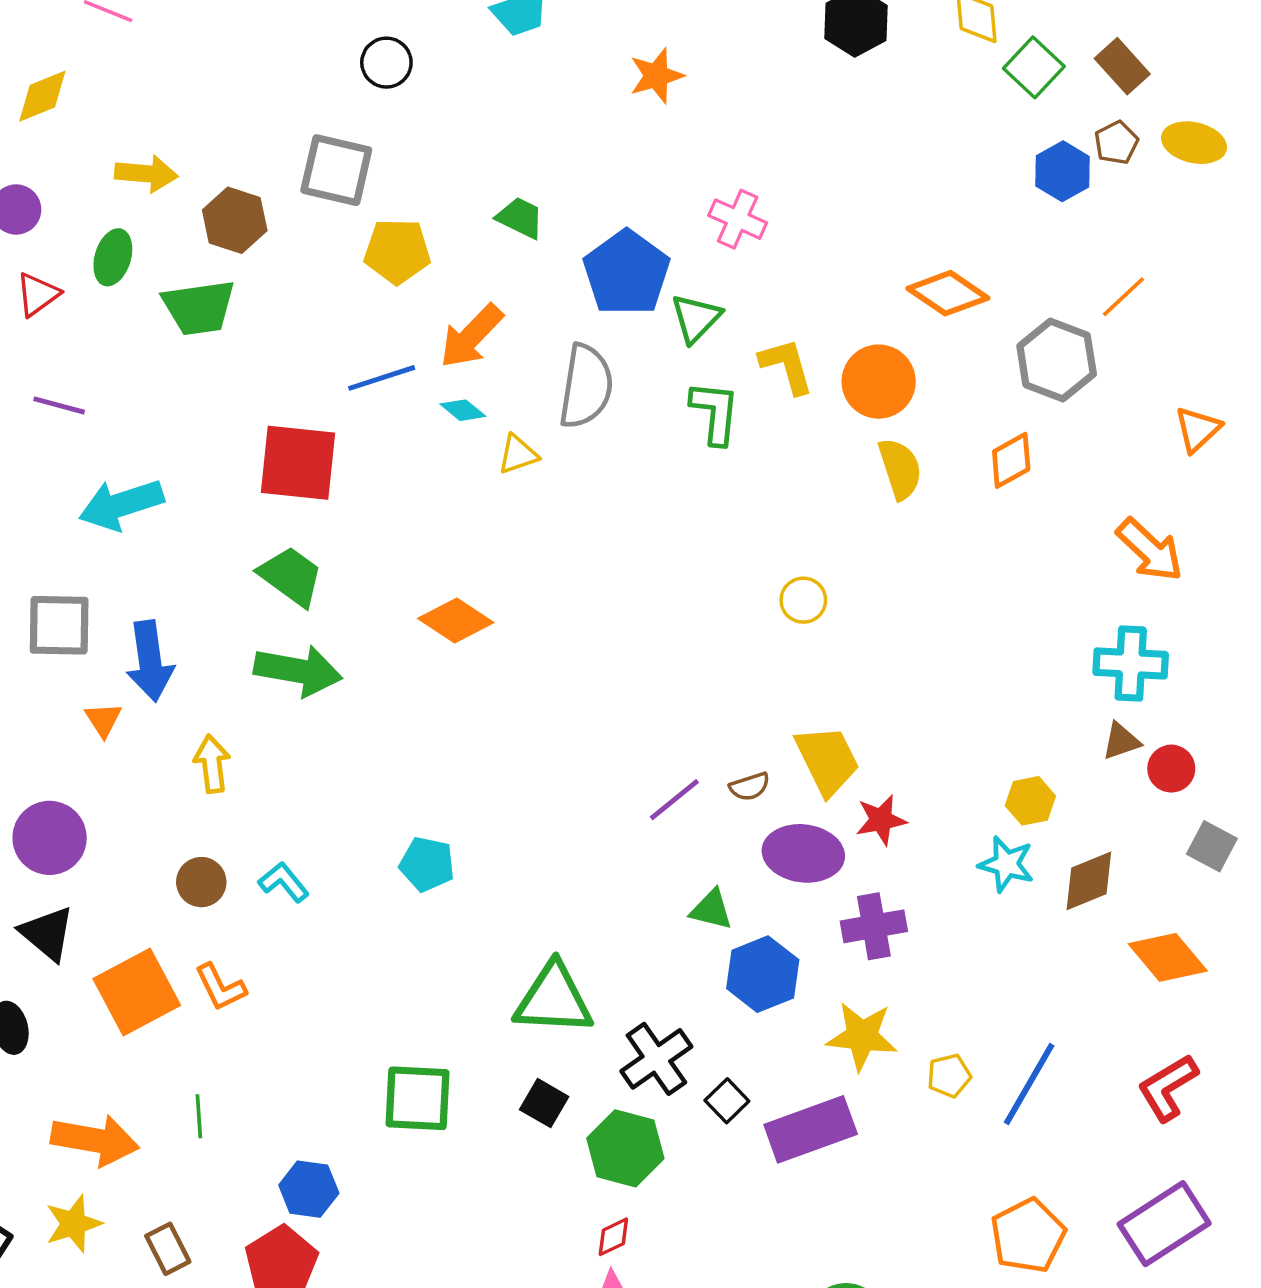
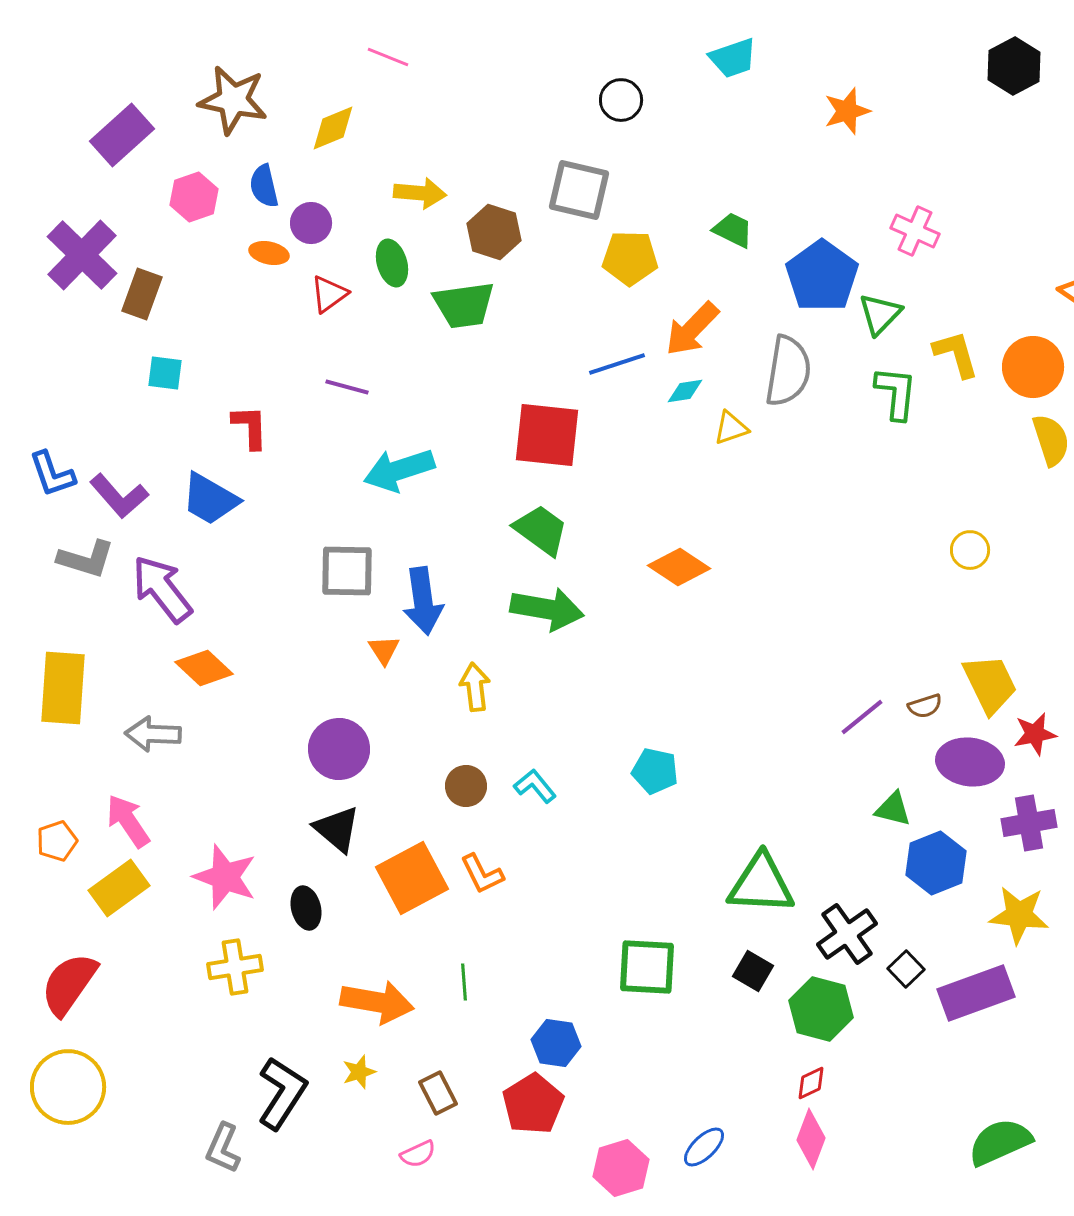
green ellipse: (113, 257) -> (392, 263), turned -33
cyan diamond: (463, 410) -> (685, 391), turned -48
yellow star: (73, 1224) -> (359, 1072), size x0.7

